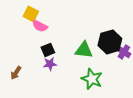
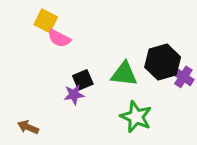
black square: (48, 50) -> (83, 80), moved
brown arrow: (16, 73) -> (28, 127), moved, turned 80

